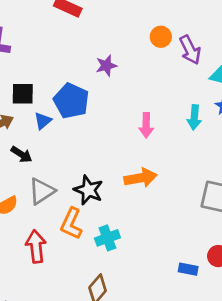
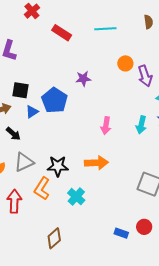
black star: (88, 190) -> (58, 166), turned -30
cyan cross: (107, 238) -> (76, 197), moved, turned -36

